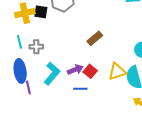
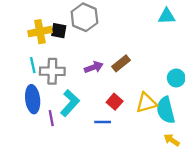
gray cross: (36, 47) -> (52, 71), size x1.5
purple arrow: (75, 70) -> (94, 67), moved
purple line: (28, 87) -> (51, 118), moved

